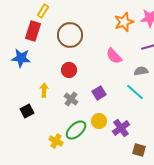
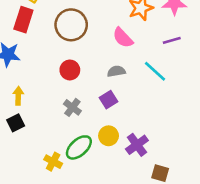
pink semicircle: (114, 56) -> (123, 38), moved
gray semicircle: (141, 71) -> (116, 71), moved
yellow arrow: (44, 90) -> (18, 96), moved
cyan line: (135, 92) -> (155, 71), moved

